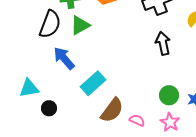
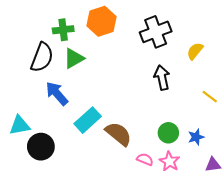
black circle: (49, 108) -> (41, 147), size x1.6
brown semicircle: (112, 110) -> (118, 134), moved, turned -88
pink semicircle: (137, 120) -> (145, 159), moved

